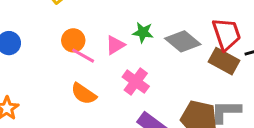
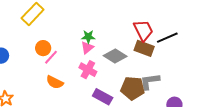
gray diamond: (183, 41) -> (115, 56), moved
pink triangle: (115, 45) -> (87, 48), moved
pink line: (83, 56) -> (51, 57), turned -70

